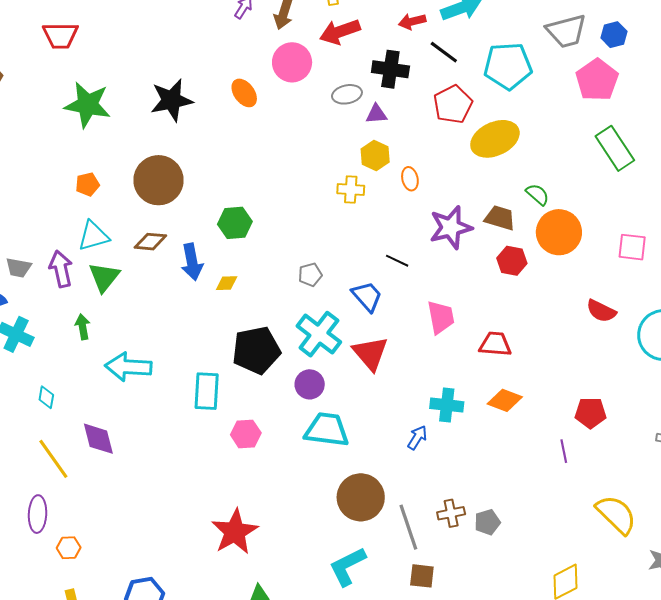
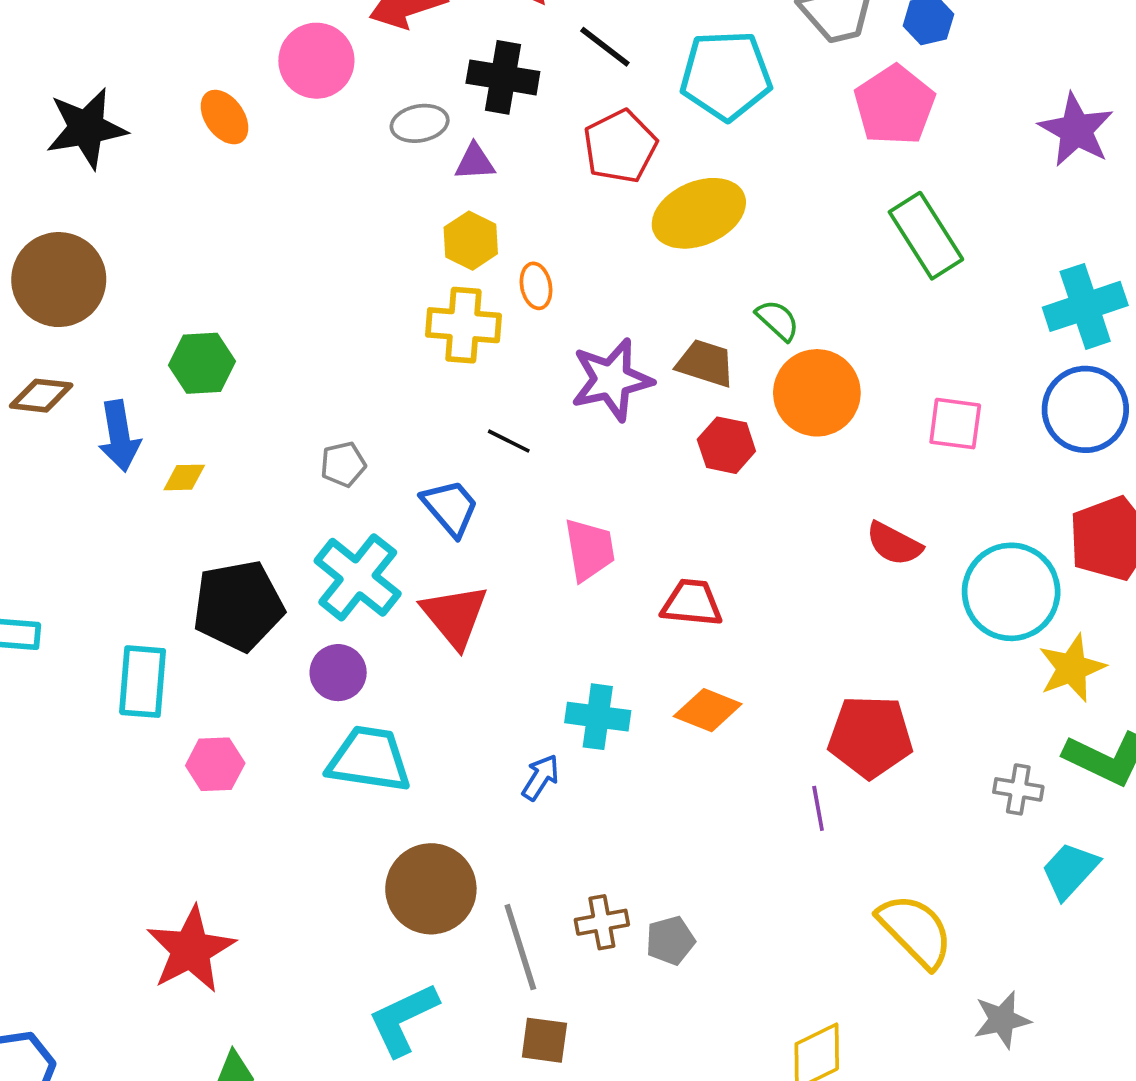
yellow cross: (351, 190) -> (463, 325), moved, size x1.4
red pentagon: (591, 413) -> (870, 737), size x1.4

